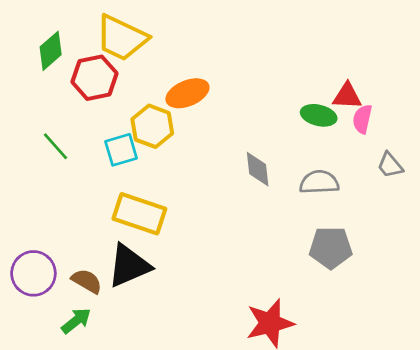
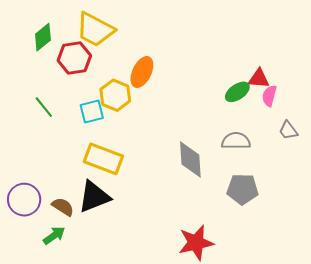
orange ellipse: (187, 93) -> (142, 72), turned -44
green ellipse: (319, 115) -> (237, 92), turned -50
gray diamond: (258, 169) -> (190, 159), moved, size x1.4

